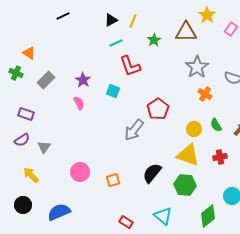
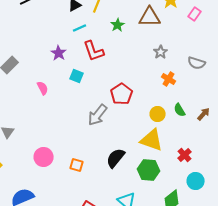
gray star: (197, 67) -> (161, 52), size x0.6
purple star: (83, 80) -> (59, 53), moved
red cross: (220, 157) -> (185, 155), moved, turned -32
orange square: (113, 180) -> (77, 165), turned 32

